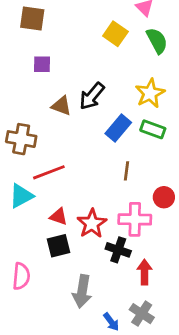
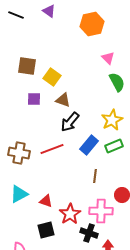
yellow square: (115, 34) -> (52, 77), moved
brown triangle: (61, 106) -> (63, 100), moved
green rectangle: (153, 129) -> (114, 146), turned -42
red line: (49, 172) -> (52, 149), moved
red triangle: (59, 217) -> (46, 201), moved

